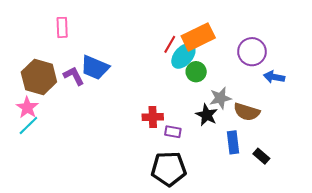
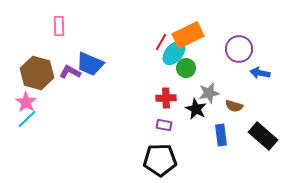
purple L-shape: (74, 76) -> (70, 72), turned -35
brown semicircle: (247, 112) -> (234, 106), size x0.7
red cross: (153, 117) -> (166, 98), moved
black rectangle: (261, 156) -> (263, 136), moved, size x1.8

